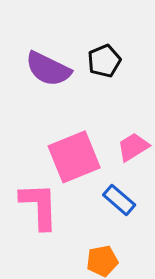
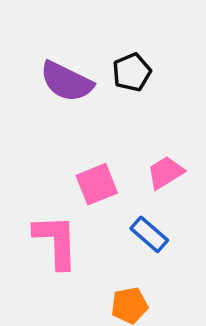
pink square: (74, 157) -> (97, 184), size x0.7

